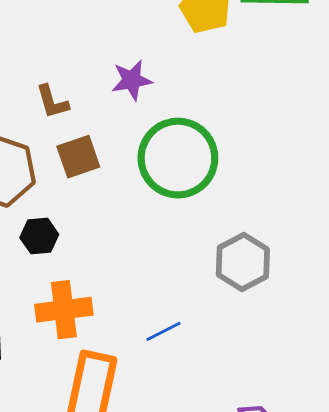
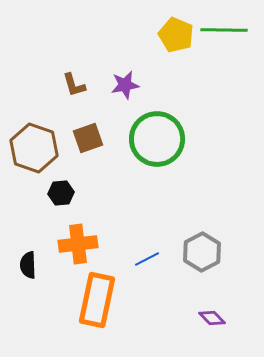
brown L-shape: (52, 102) -> (74, 85), moved
gray hexagon: (243, 262) -> (202, 252), moved

